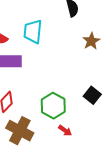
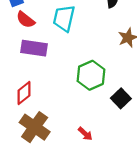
green hexagon: (53, 106) -> (91, 75), moved

